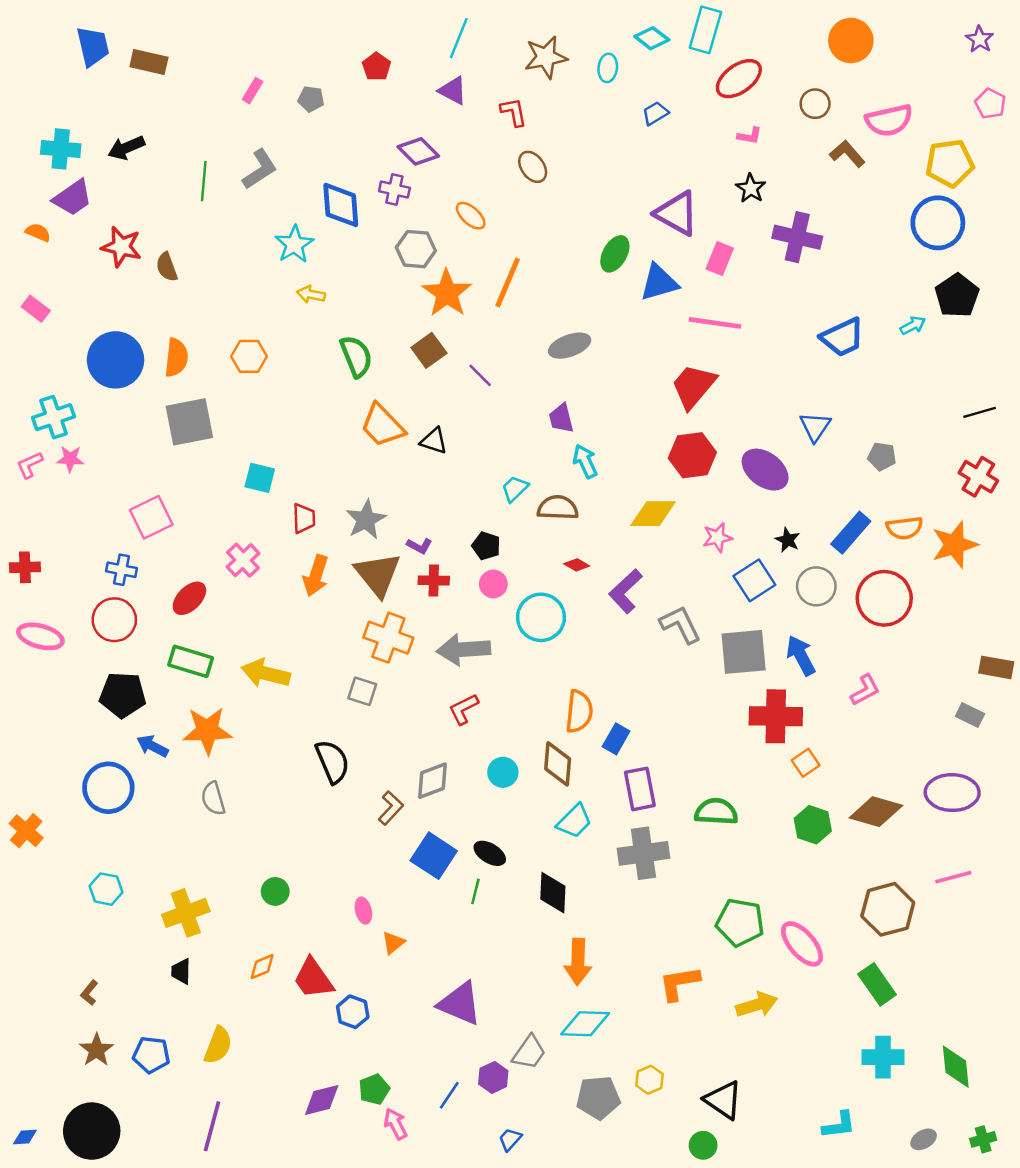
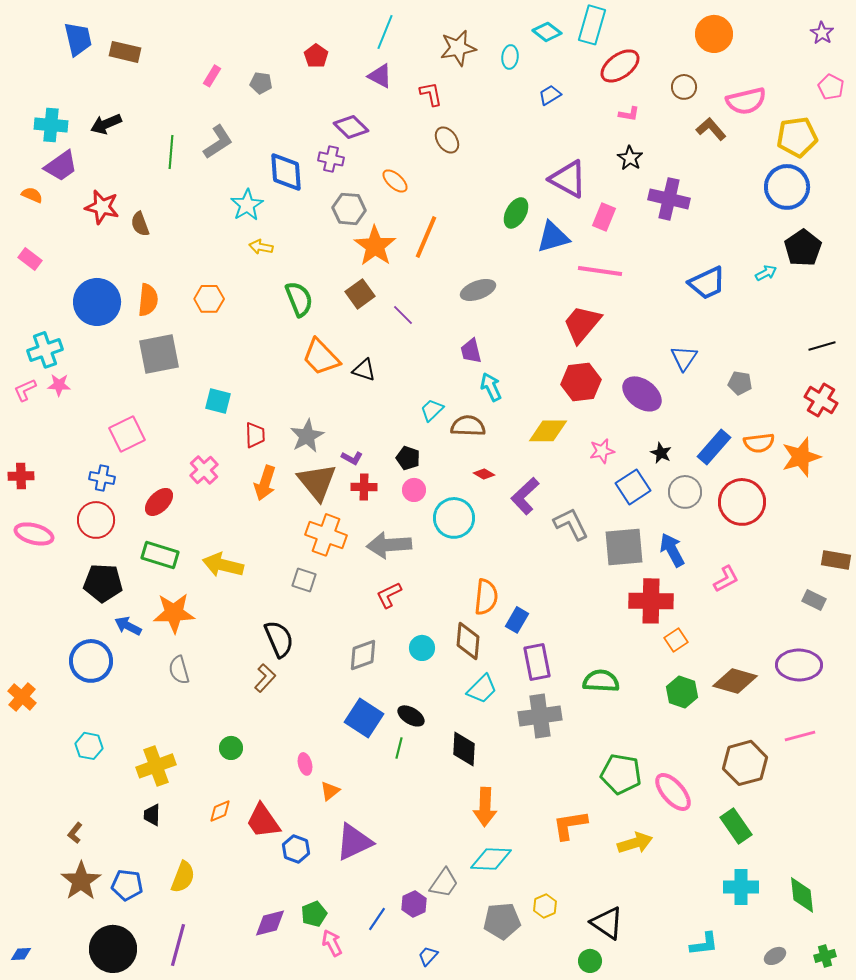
brown L-shape: (391, 808) -> (265, 678), moved
purple triangle: (460, 1003) -> (354, 842), moved, turned -48
brown star: (96, 1050) -> (81, 881), size x1.4
black circle: (92, 1131) -> (113, 949), moved

